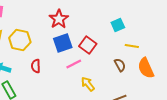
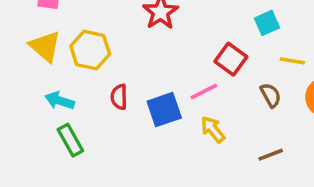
blue square: (63, 43) -> (164, 110), moved
red square: (88, 45) -> (231, 59), moved
pink line: (74, 64) -> (204, 92), moved

